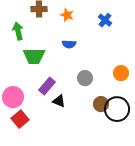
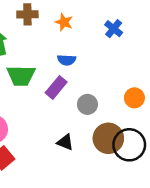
purple rectangle: (47, 86) -> (56, 87), moved
black triangle: (59, 101) -> (65, 142), moved
brown circle: (101, 104) -> (108, 138), size x1.5

